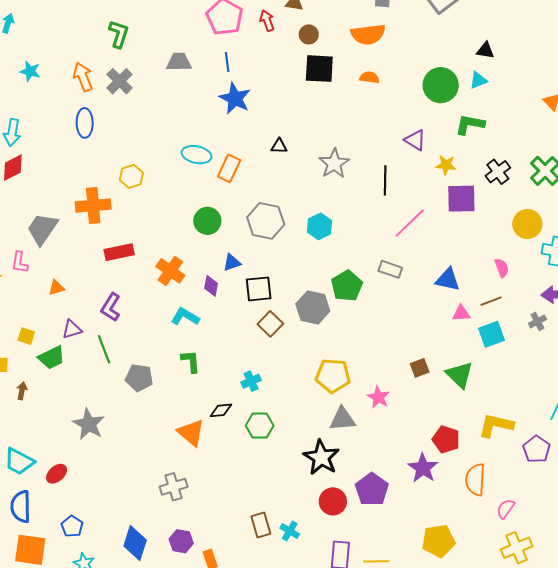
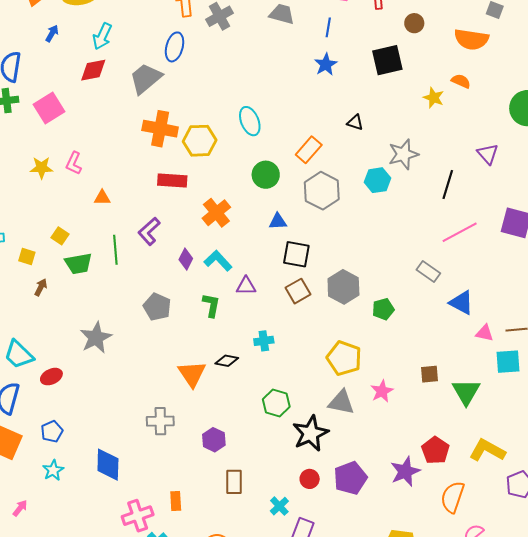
black square: (319, 69) -> (387, 60), moved, turned -32
blue star: (235, 98) -> (326, 64), size x0.7
cyan ellipse: (196, 155) -> (250, 121), moved, turned 40
yellow star: (446, 165) -> (434, 98), moved
orange rectangle: (229, 168) -> (309, 150), moved
yellow hexagon: (131, 176) -> (200, 141), moved, size x1.4
cyan hexagon: (320, 226) -> (377, 180), moved
gray trapezoid: (42, 229) -> (146, 78), moved
blue triangle: (448, 279) -> (461, 303), moved
purple diamond: (211, 286) -> (186, 259), moved
green pentagon: (347, 286) -> (383, 309), moved, size x0.7
purple triangle: (72, 329) -> (246, 286), moved
green line: (104, 349) -> (115, 250), moved
green hexagon: (260, 426) -> (276, 403), moved
red circle: (333, 501) -> (310, 479), size x0.7
cyan cross: (290, 531) -> (279, 506), moved
purple hexagon: (181, 541) -> (214, 440), moved
blue diamond: (135, 543) -> (108, 465), turned -32

